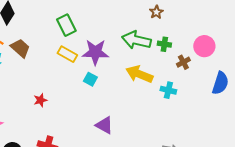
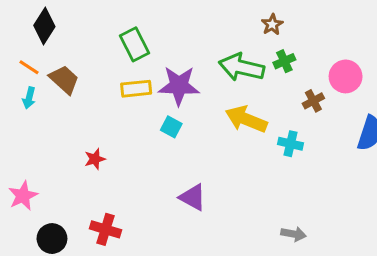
green cross: (164, 44) -> (284, 61), moved, turned -32
yellow rectangle: (67, 54) -> (136, 89), turned -36

